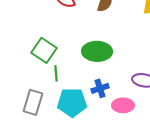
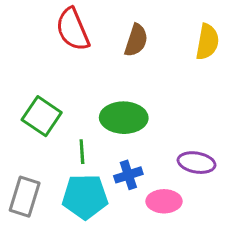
green line: (56, 73) -> (82, 152), moved

